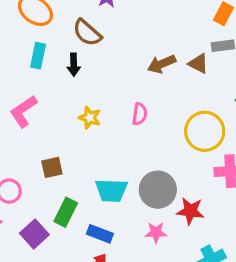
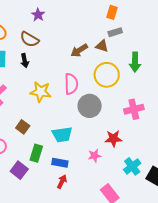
pink semicircle: (140, 114) -> (71, 84), size x1.5
yellow star: (90, 118) -> (41, 92), size x1.5
yellow circle: (205, 131) -> (107, 75), moved
brown square: (52, 167) -> (23, 127), turned -32
gray circle: (158, 190) -> (90, 106), moved

